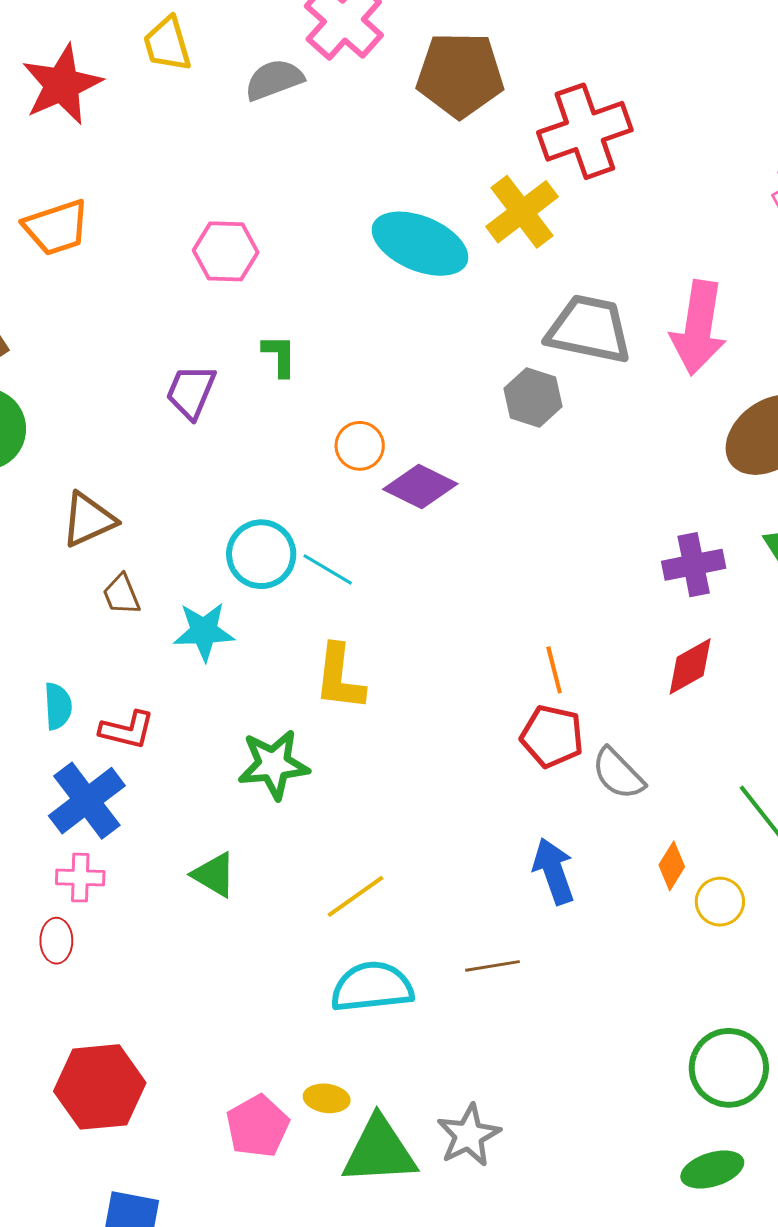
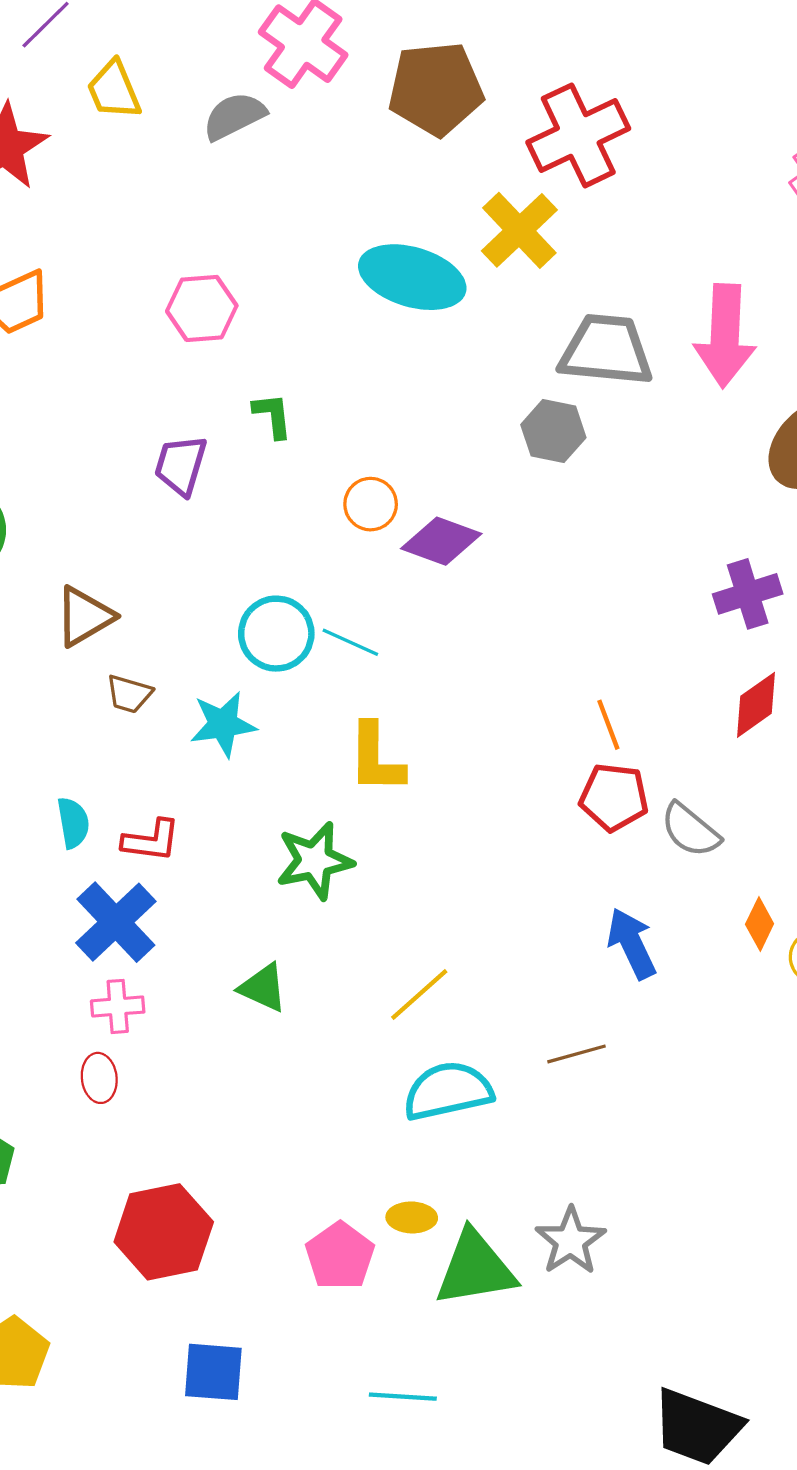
brown trapezoid: (121, 595) -> (129, 694), turned -45

